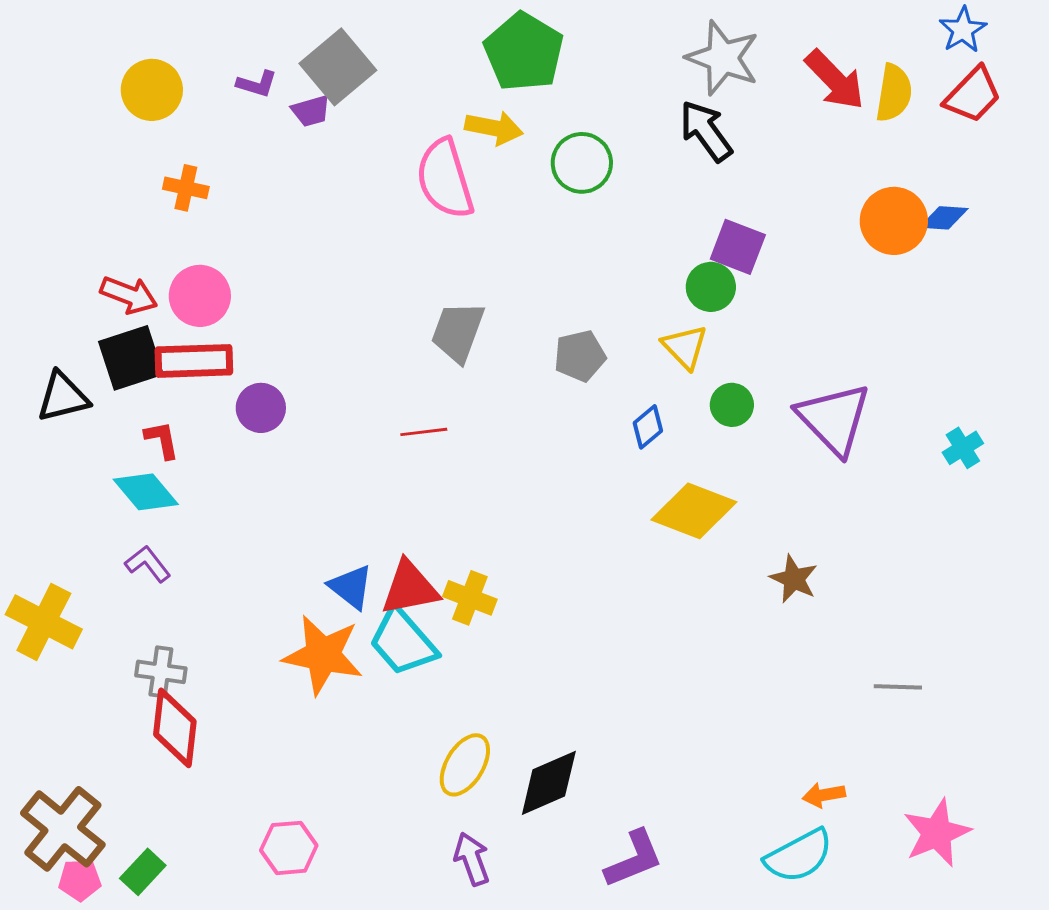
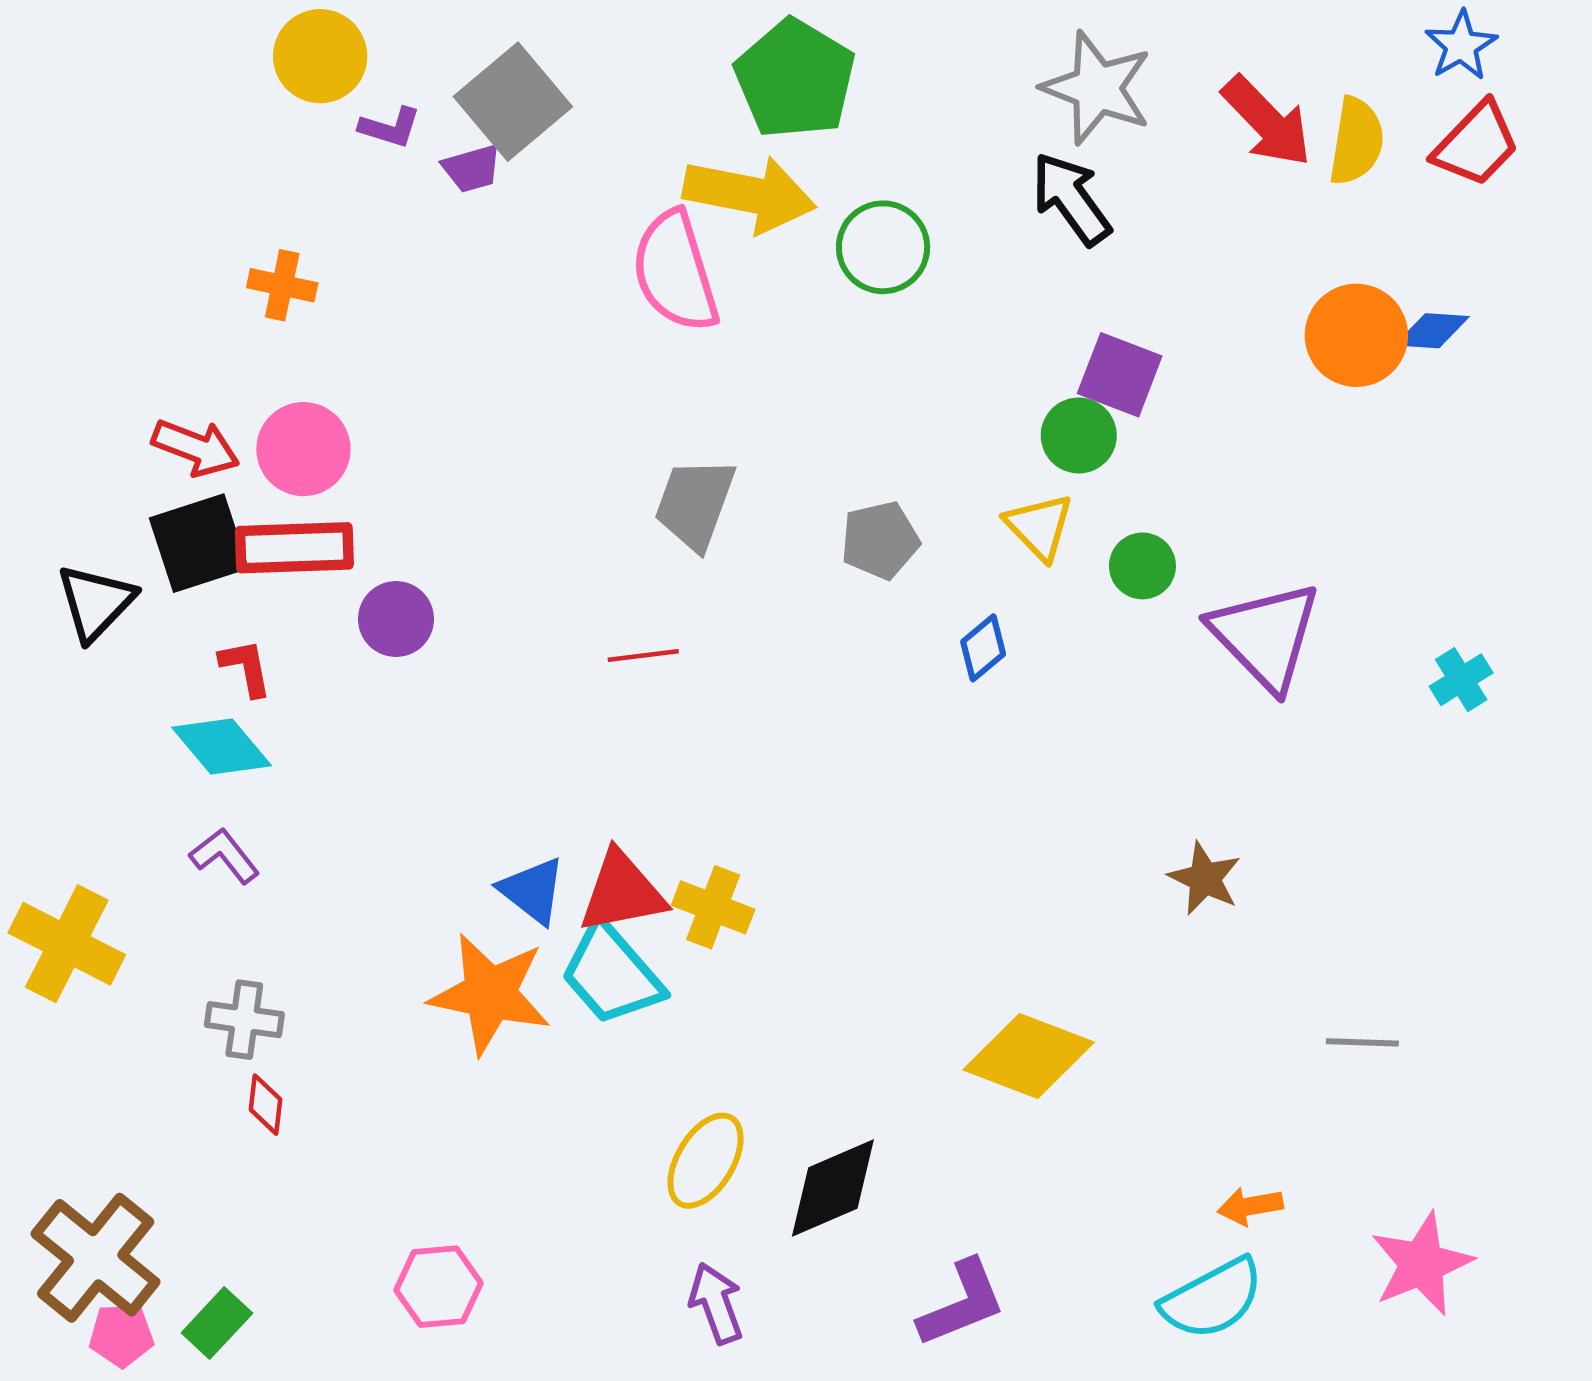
yellow circle: (152, 90) -> (320, 56), moved
yellow arrow: (494, 128) -> (749, 194), size x1.5
black triangle: (63, 397) -> (96, 602), turned -32
green circle: (732, 405) -> (1142, 566), moved
yellow diamond: (694, 511) -> (1029, 1056), moved
red diamond: (175, 728) -> (266, 1105), size x0.5

